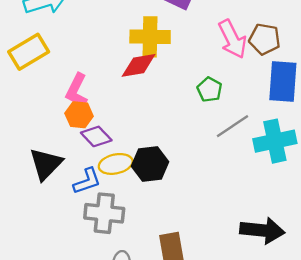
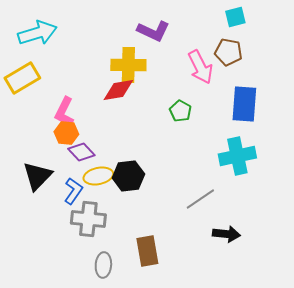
brown pentagon: (265, 39) -> (228, 52), moved
gray line: (232, 126) -> (200, 199), moved
blue L-shape: (87, 181) -> (73, 191), turned -36
black arrow: (262, 230) -> (226, 234), size x0.7

